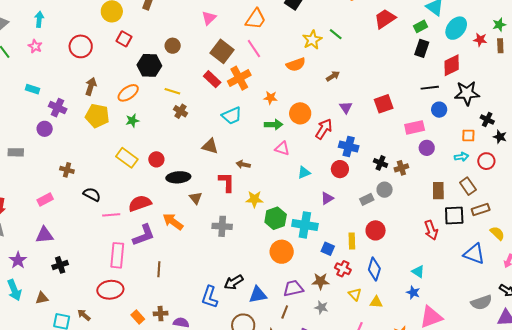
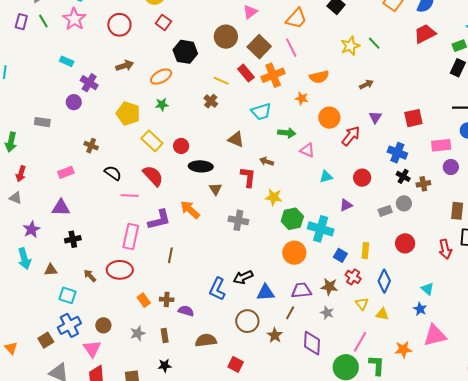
pink star: (35, 46) -> (74, 19), size x1.6
brown circle: (173, 46) -> (226, 37), moved, size x1.5
orange semicircle: (296, 64) -> (319, 77), moved
brown arrow: (91, 86) -> (125, 66), turned 48
yellow line: (172, 91) -> (221, 81), moved
yellow pentagon: (97, 116) -> (128, 114), moved
green arrow: (274, 124) -> (287, 133), moved
blue cross: (349, 147) -> (397, 153), moved
red semicircle: (140, 203) -> (153, 176), moved, turned 60
red circle: (376, 230) -> (405, 243), moved
brown arrow: (84, 315) -> (90, 276), moved

